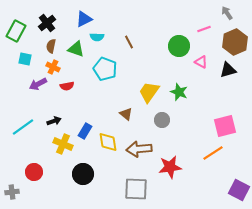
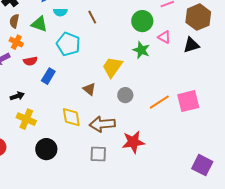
green star: (179, 92) -> (141, 50), moved
blue rectangle: (85, 131) -> (48, 76), moved
orange line: (213, 153) -> (159, 102), moved
gray square: (136, 189) -> (98, 154), moved, size x0.7

